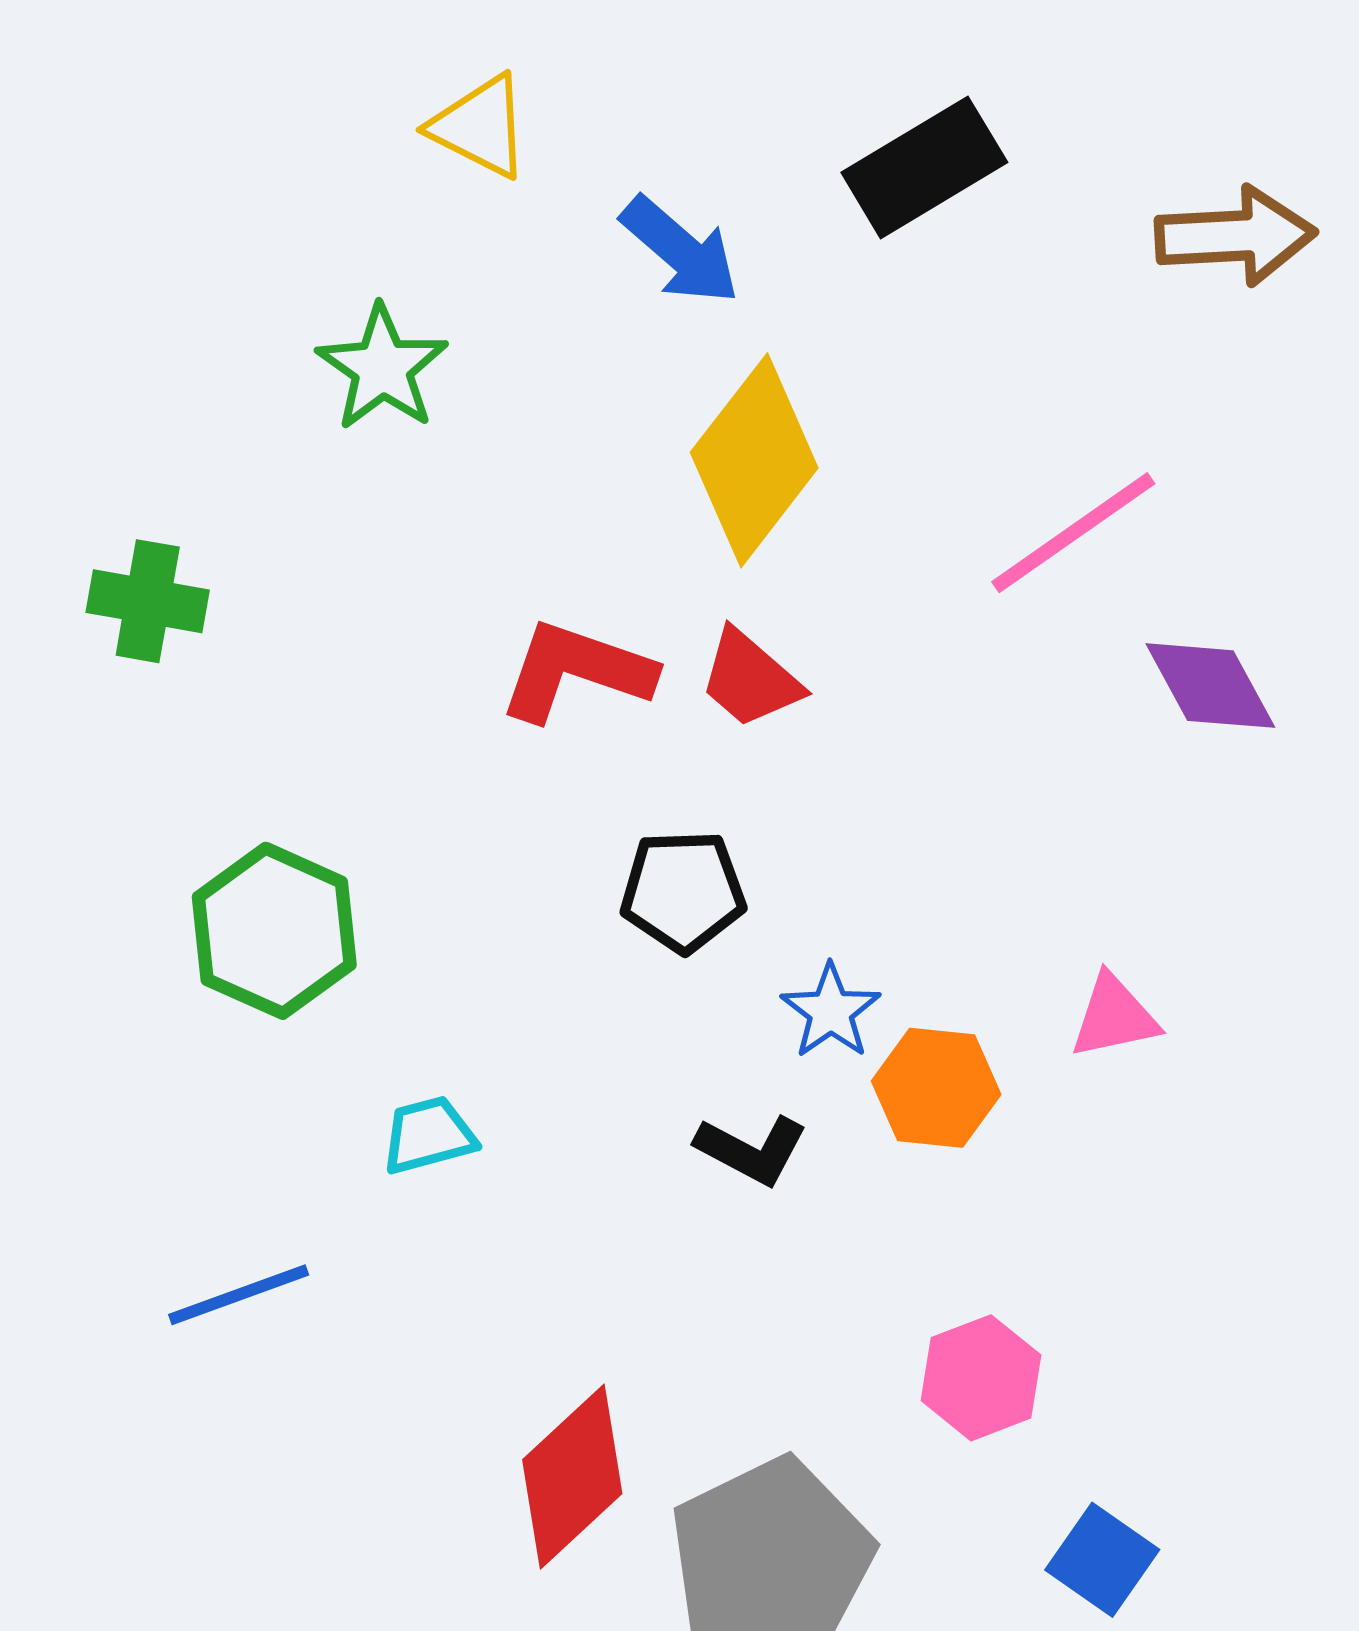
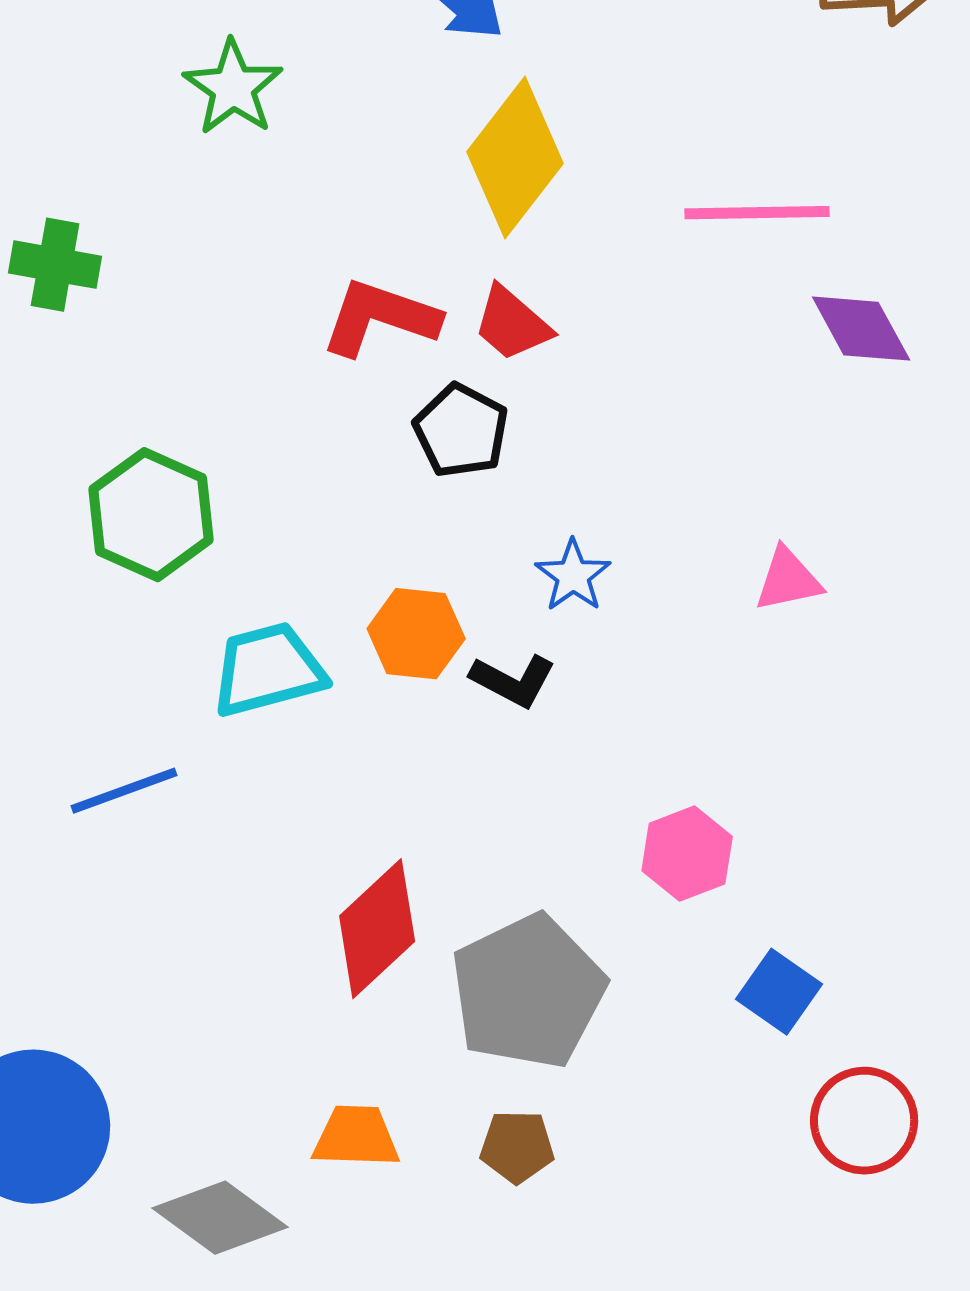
pink line: (1073, 533) -> (757, 213), turned 34
black pentagon: (683, 891) -> (461, 431), moved, turned 30
orange hexagon: (936, 1088) -> (416, 634), moved
cyan trapezoid: (429, 1135) -> (268, 670), size x1.6

